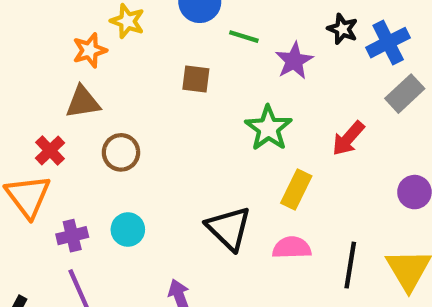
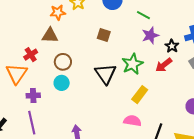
black star: (342, 29) -> (172, 46), moved
green line: (244, 37) -> (143, 15), moved
red arrow: (348, 138) -> (164, 65), moved
black triangle: (229, 228) -> (106, 74), moved
cyan circle: (128, 229) -> (62, 83), moved

